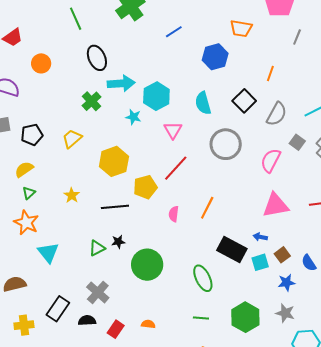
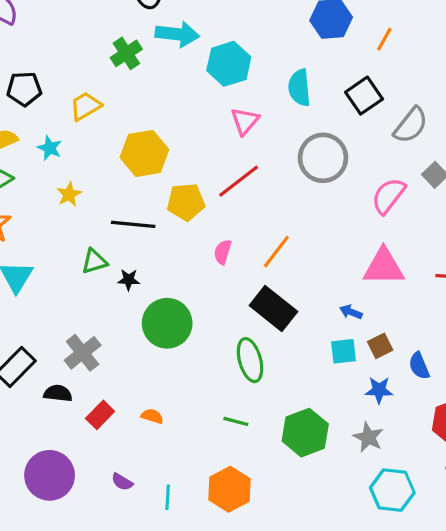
orange line: (270, 74) -> (384, 39), moved
cyan star: (133, 117) -> (50, 148), moved
green triangle: (97, 248) -> (94, 261), moved
black rectangle: (232, 249) -> (273, 308), moved

